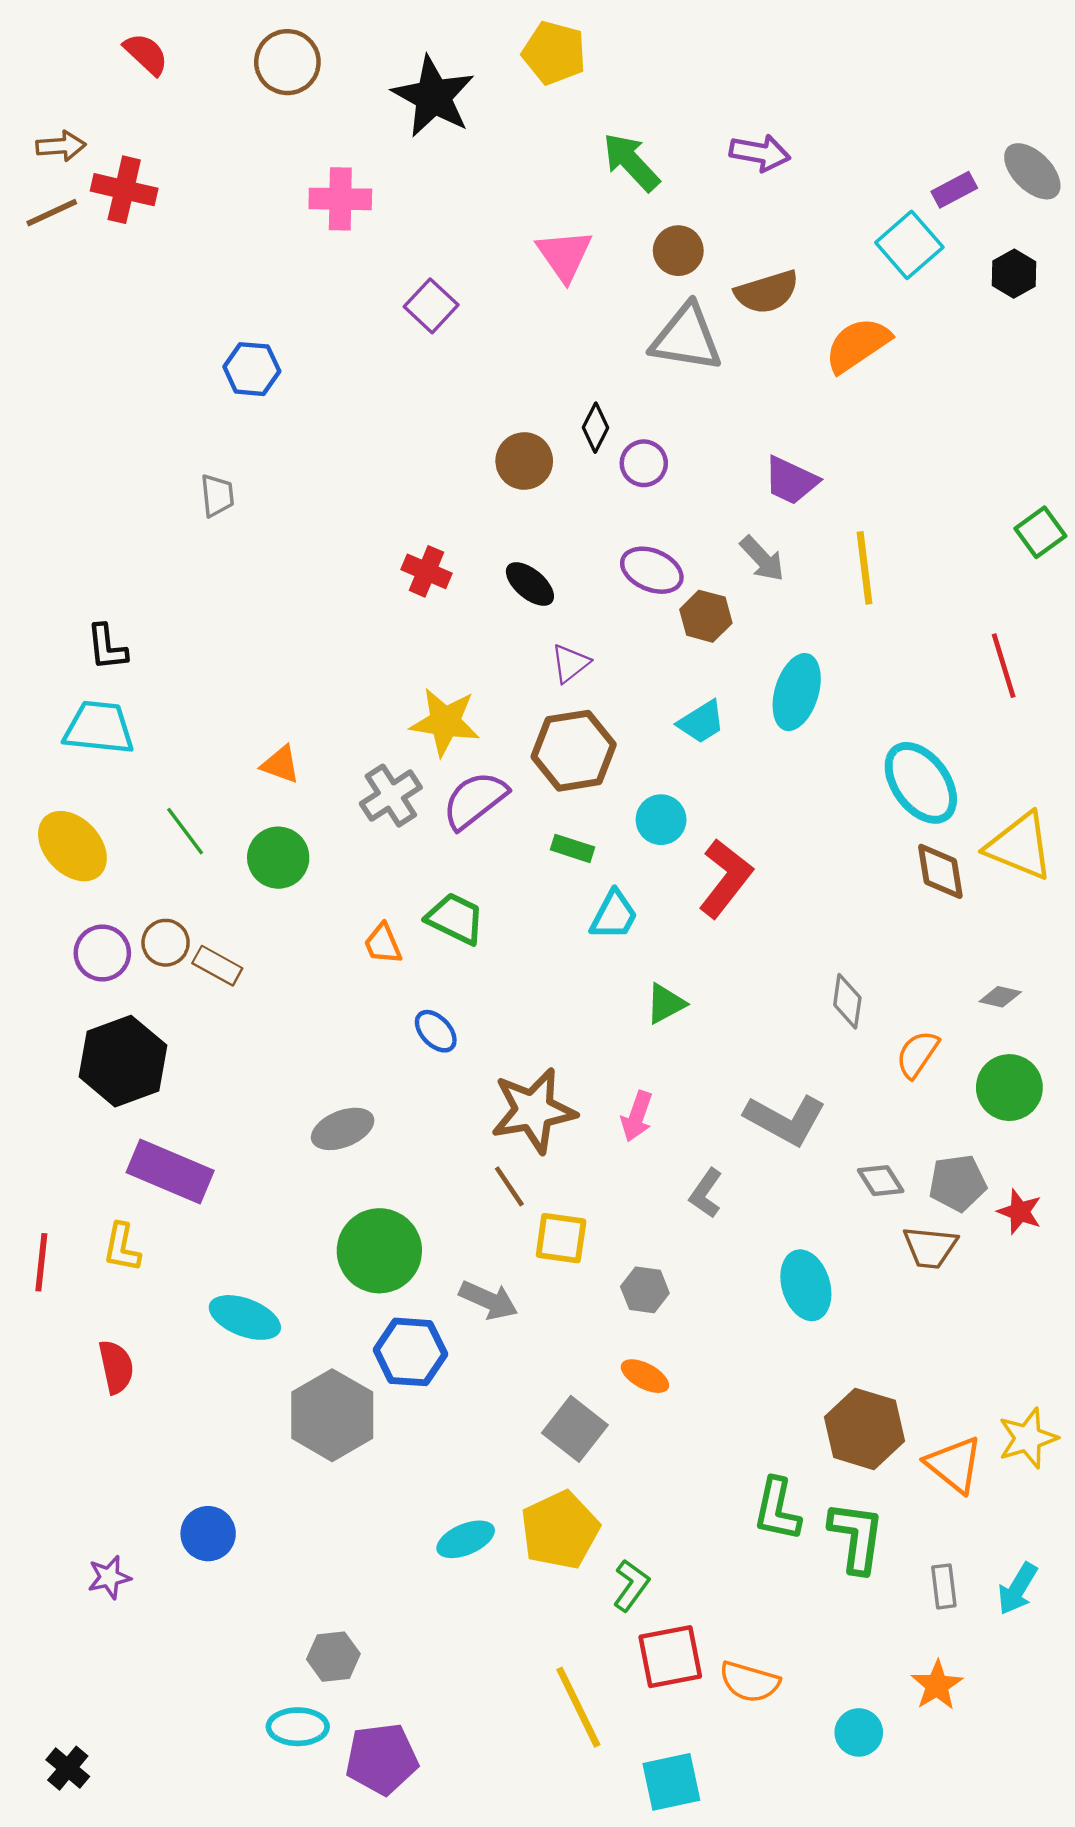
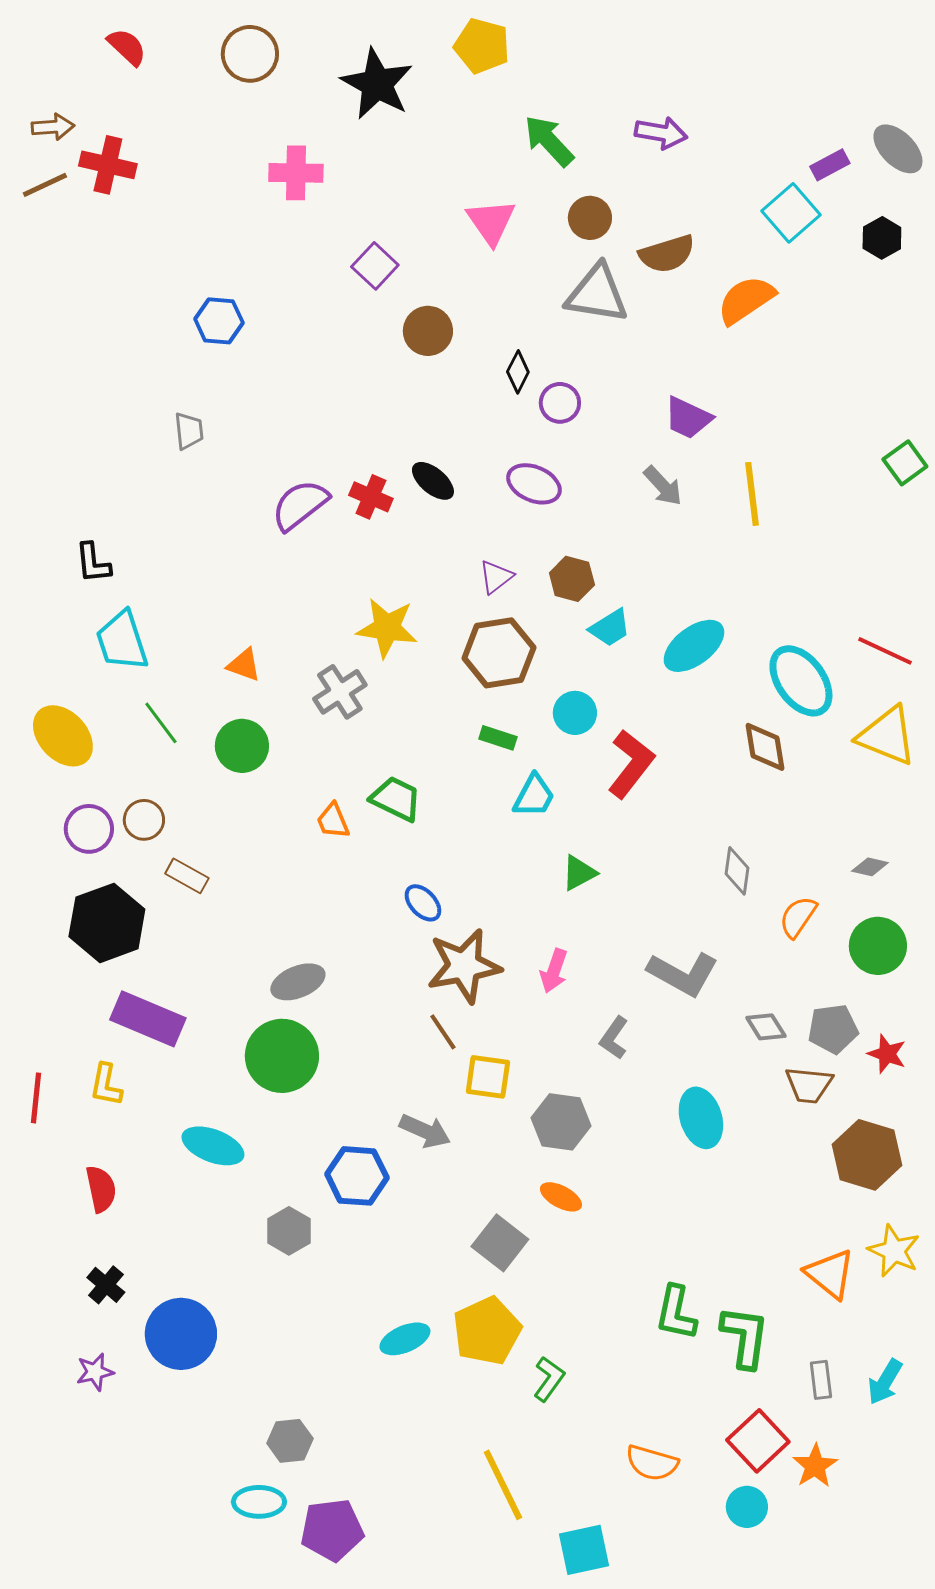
brown circle: (524, 461) -> (428, 331), moved
purple ellipse: (652, 570) -> (534, 484), moved
black ellipse: (530, 584) -> (433, 481), moved
brown hexagon: (706, 616) -> (572, 579), moved
red line: (1004, 666) -> (885, 651), moved, turned -48
cyan ellipse: (797, 692) -> (694, 646), moved, turned 36
cyan trapezoid: (99, 728) -> (122, 641), moved, turned -114
purple semicircle: (475, 800) -> (300, 505), moved
brown diamond: (940, 871) -> (765, 747), moved
brown rectangle: (217, 966) -> (187, 876), moved
blue ellipse: (436, 1031) -> (423, 903), moved
green circle: (379, 1251) -> (282, 1056), moved
gray hexagon: (645, 1290) -> (561, 1122), size x1.4
gray hexagon: (332, 1415) -> (289, 1231), size x0.6
brown hexagon: (865, 1429) -> (867, 1155), moved
yellow star: (1028, 1438) -> (894, 1251), turned -30
blue circle: (208, 1534) -> (181, 1334), size x1.5
red square: (670, 1657) -> (758, 1441), moved, turned -32
black cross: (68, 1768) -> (106, 1285), moved

